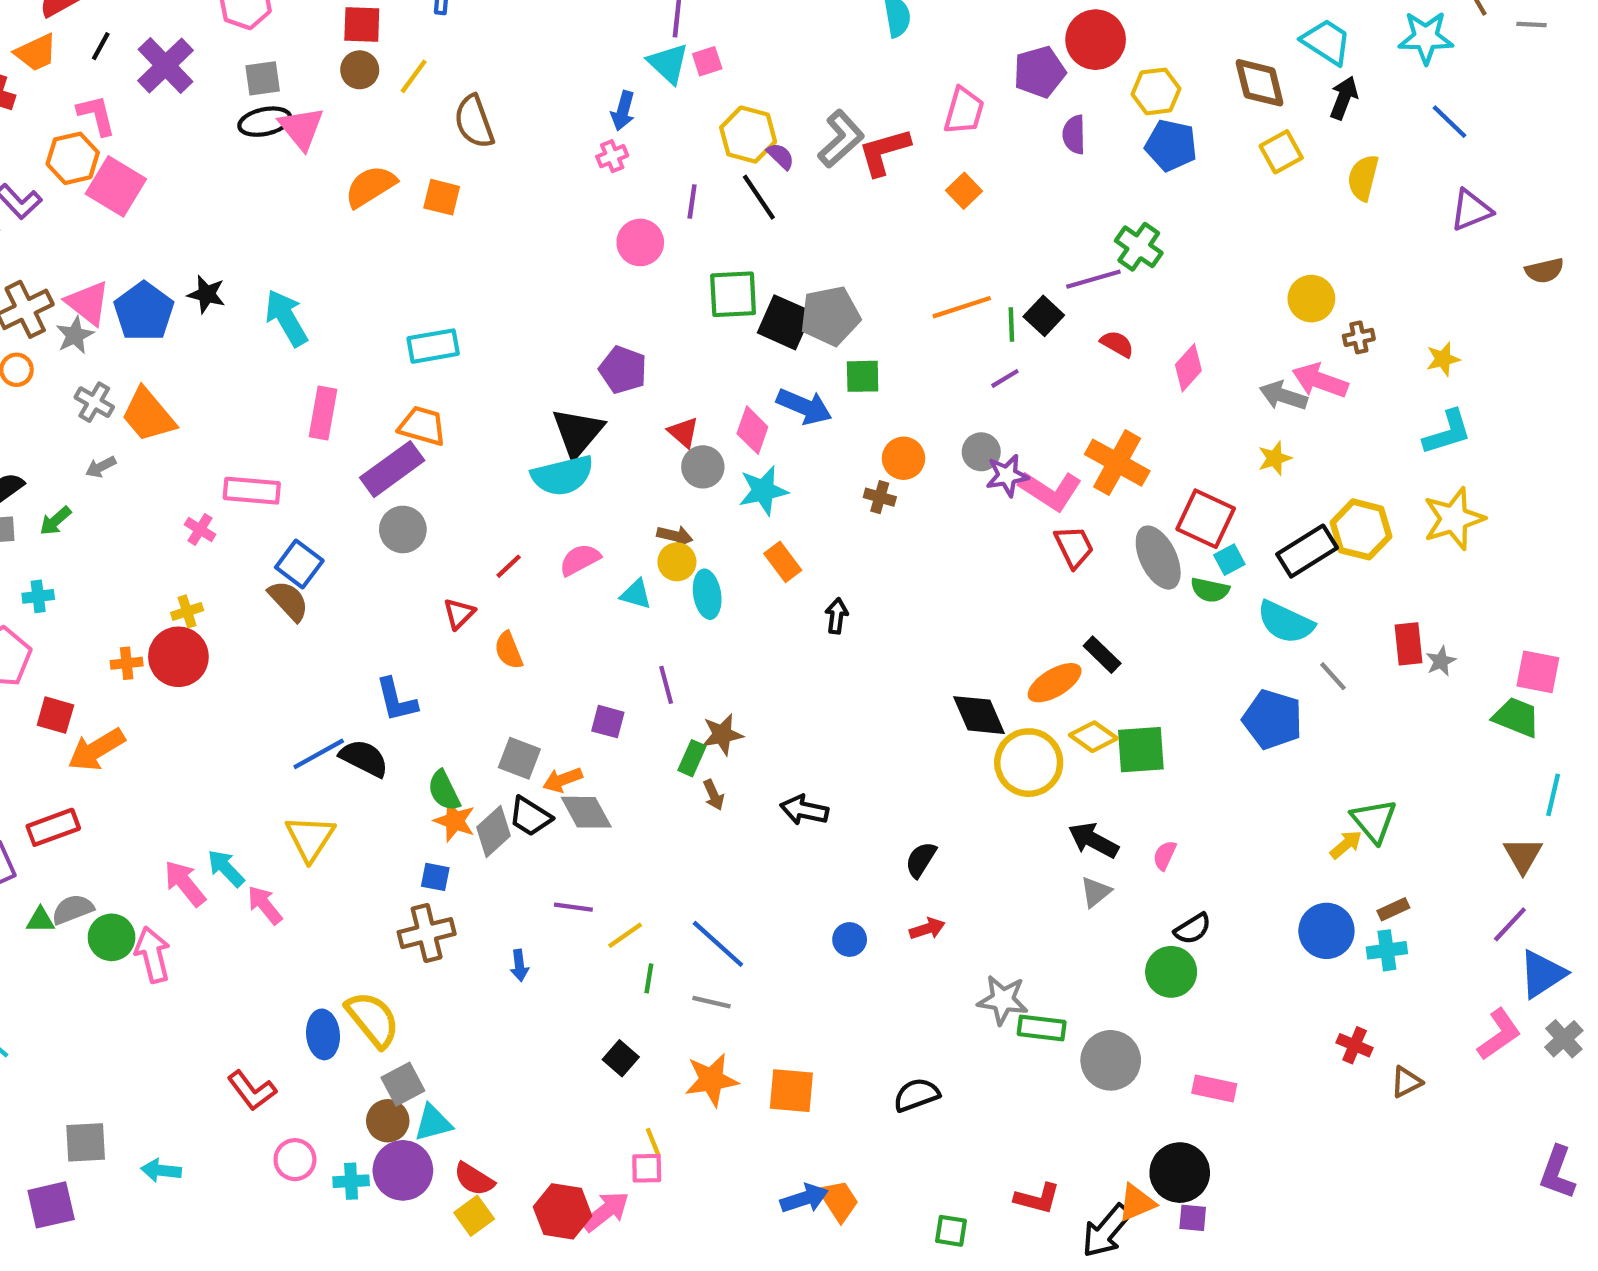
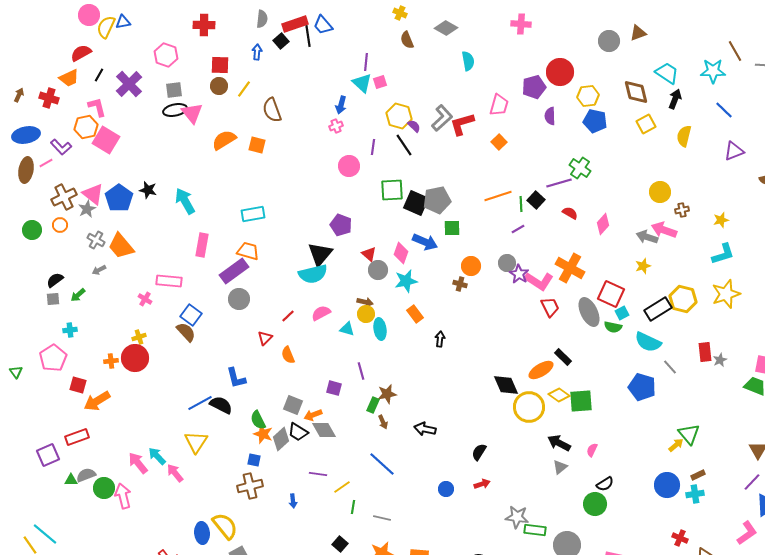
purple star: (1007, 476) -> (519, 274), turned -30
blue line: (718, 944) -> (382, 464), moved

